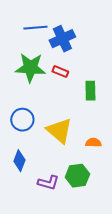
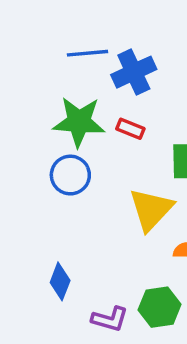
blue circle: (22, 120) -> (70, 175), moved
yellow triangle: (59, 131) -> (151, 209), moved, turned 32

